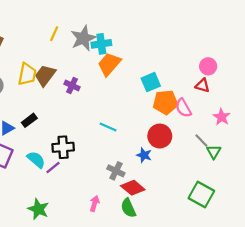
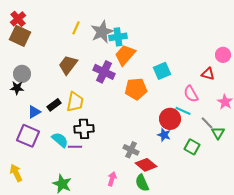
pink circle: (208, 66) -> (223, 55), moved
yellow trapezoid: (27, 74) -> (75, 102), moved
purple cross: (72, 85) -> (104, 72), moved, size x1.5
orange pentagon: (165, 102) -> (136, 89), moved
cyan line: (108, 127) -> (183, 111), moved
blue star: (144, 155) -> (164, 135), moved
purple line: (53, 168) -> (75, 147), turned 40
green square: (201, 194) -> (192, 147), moved, size x0.7

